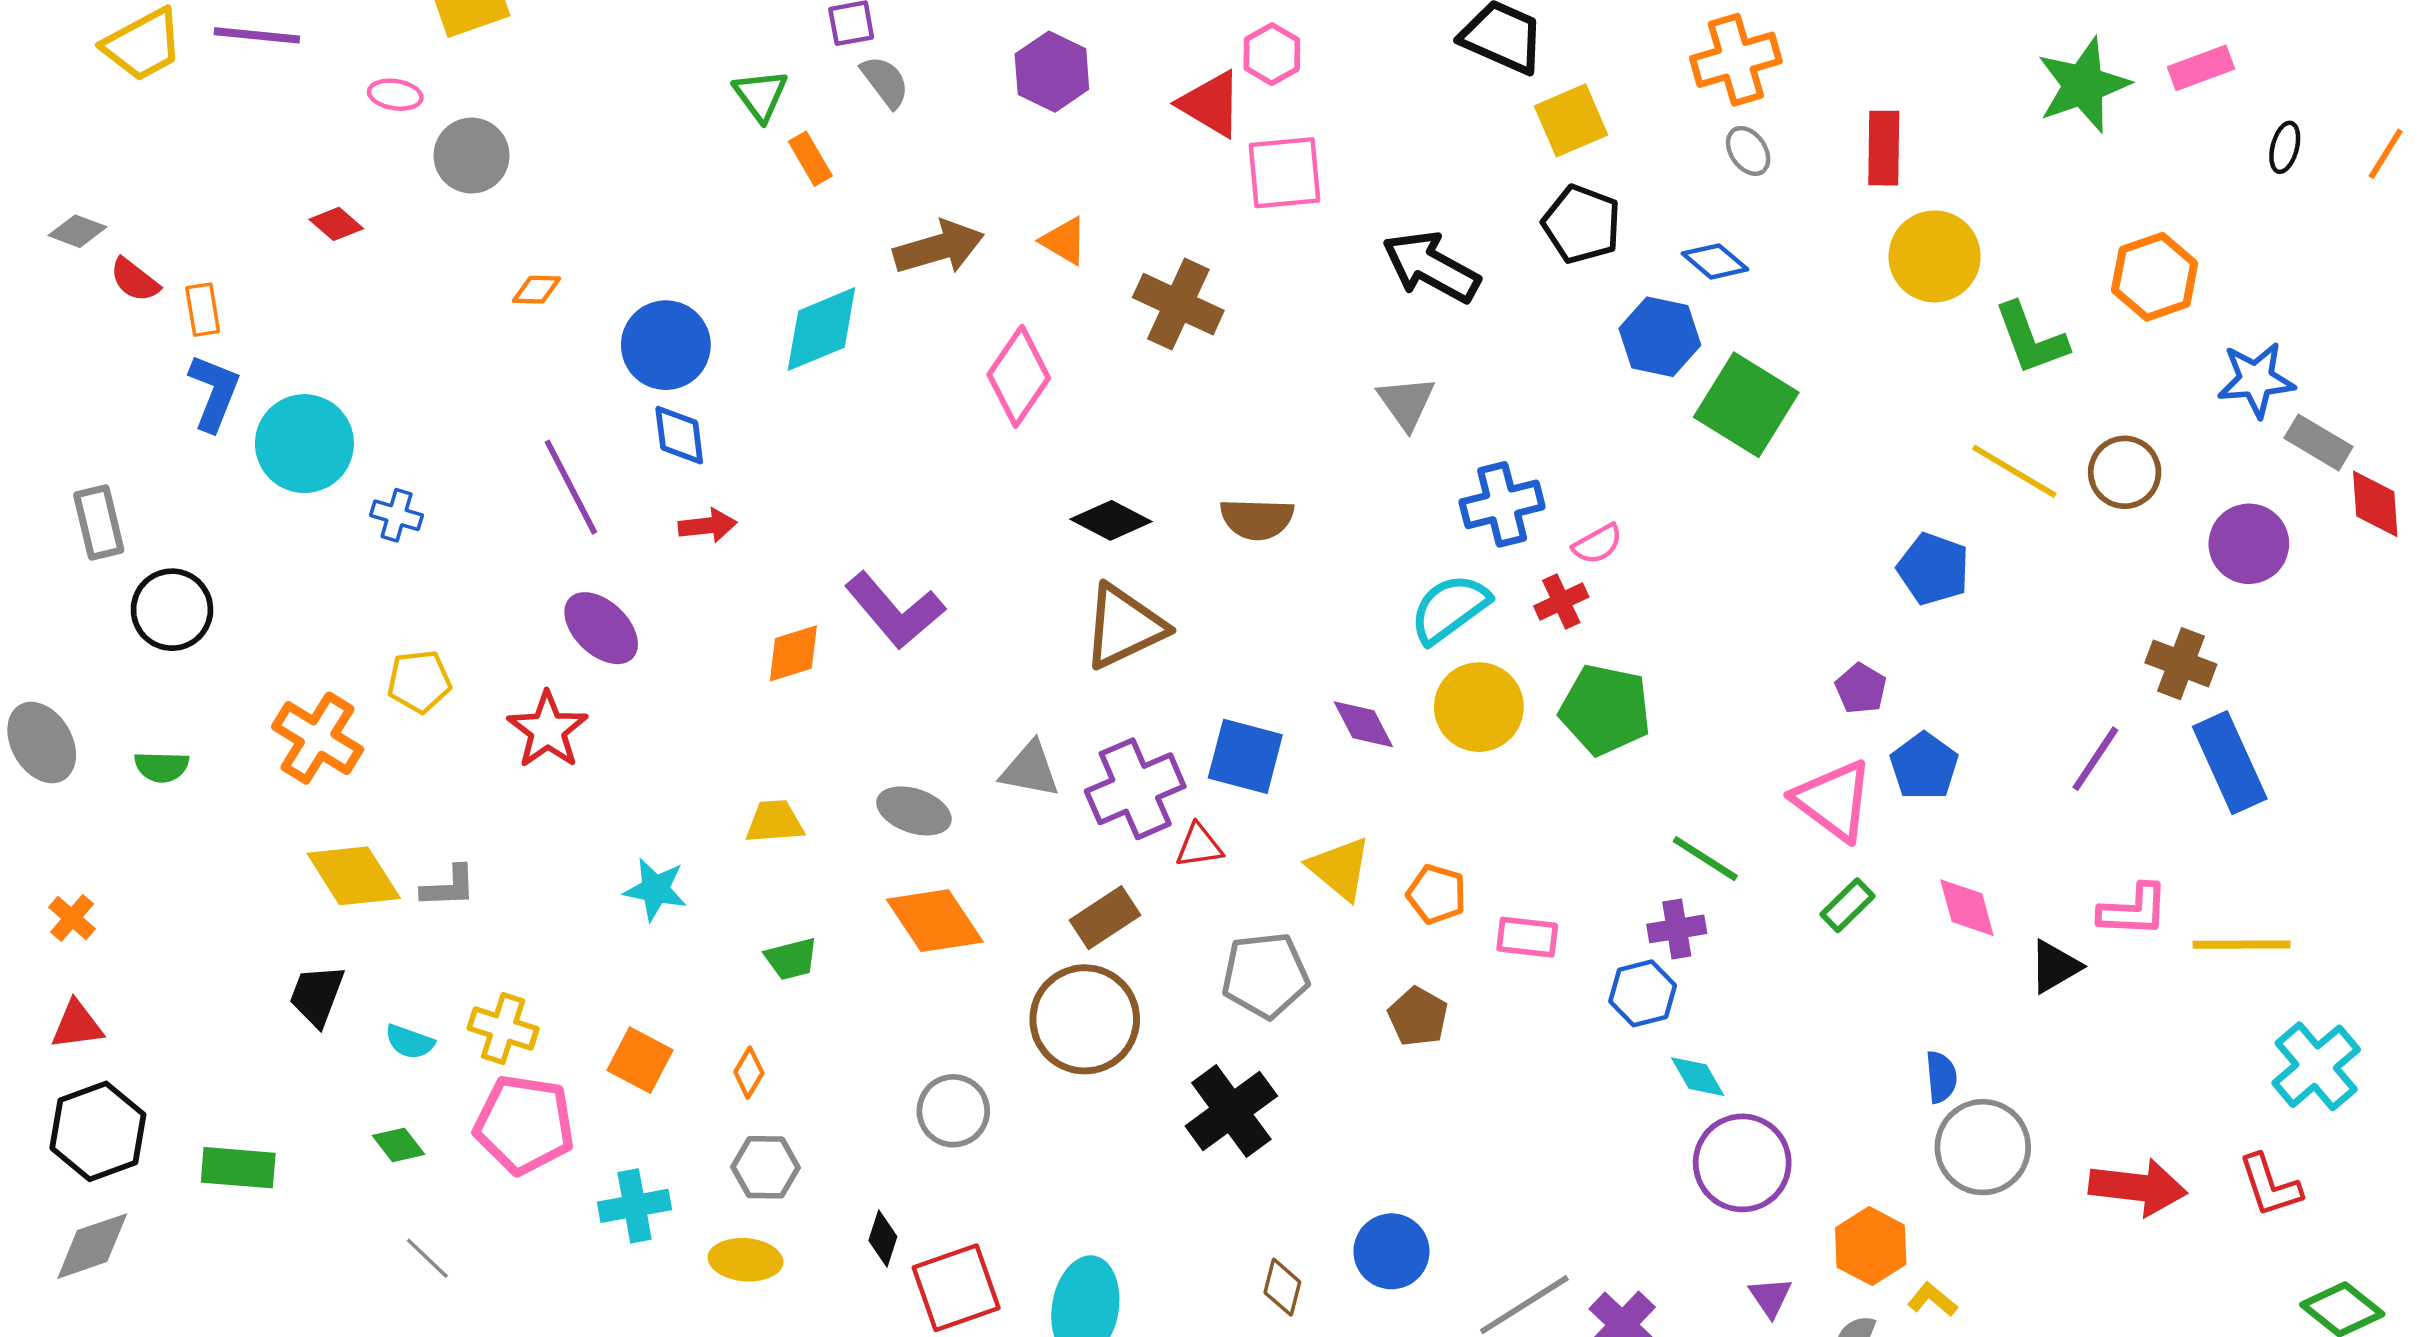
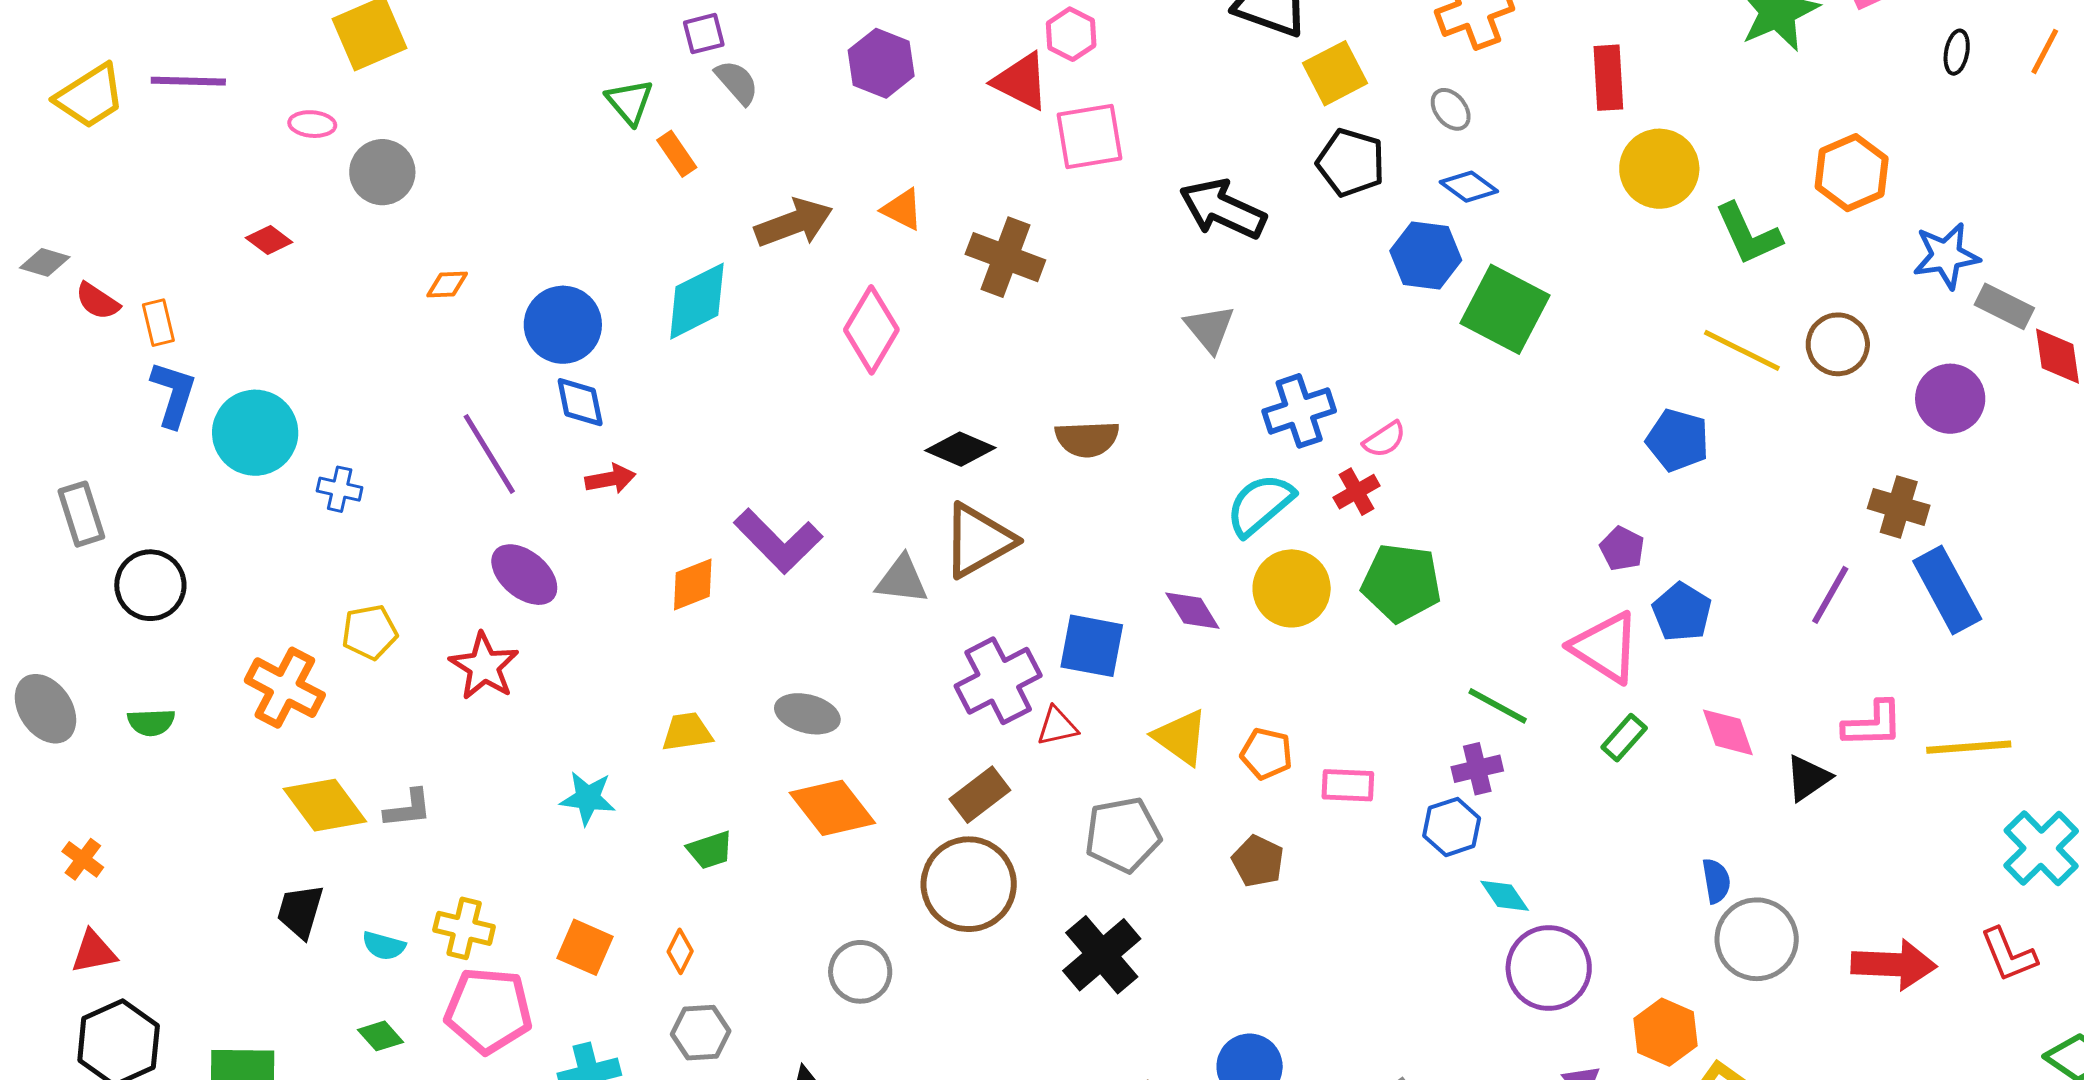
gray ellipse: (1748, 151) -> (1451, 109), moved
gray triangle: (1030, 770) -> (902, 580), moved

